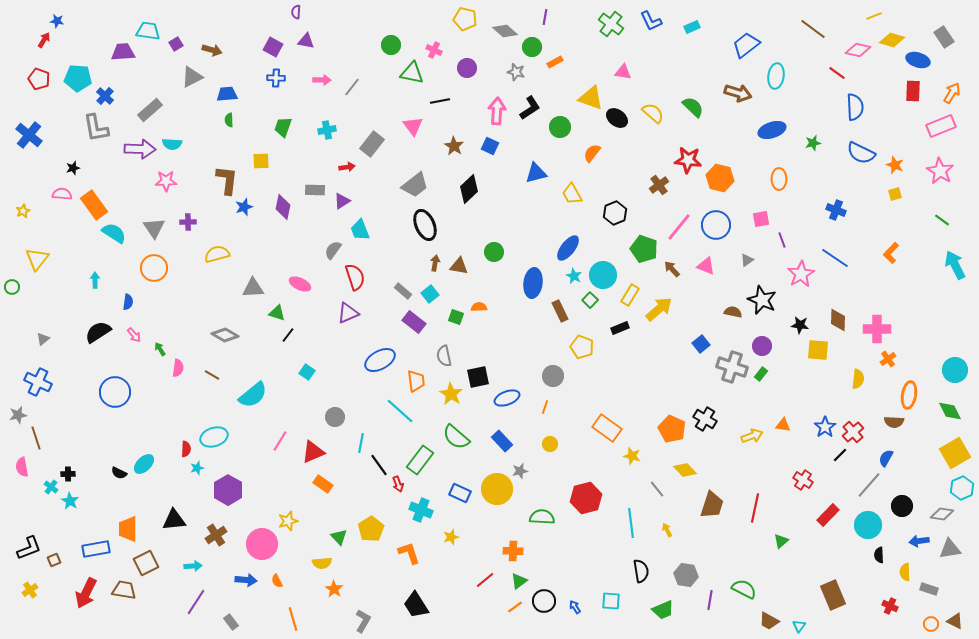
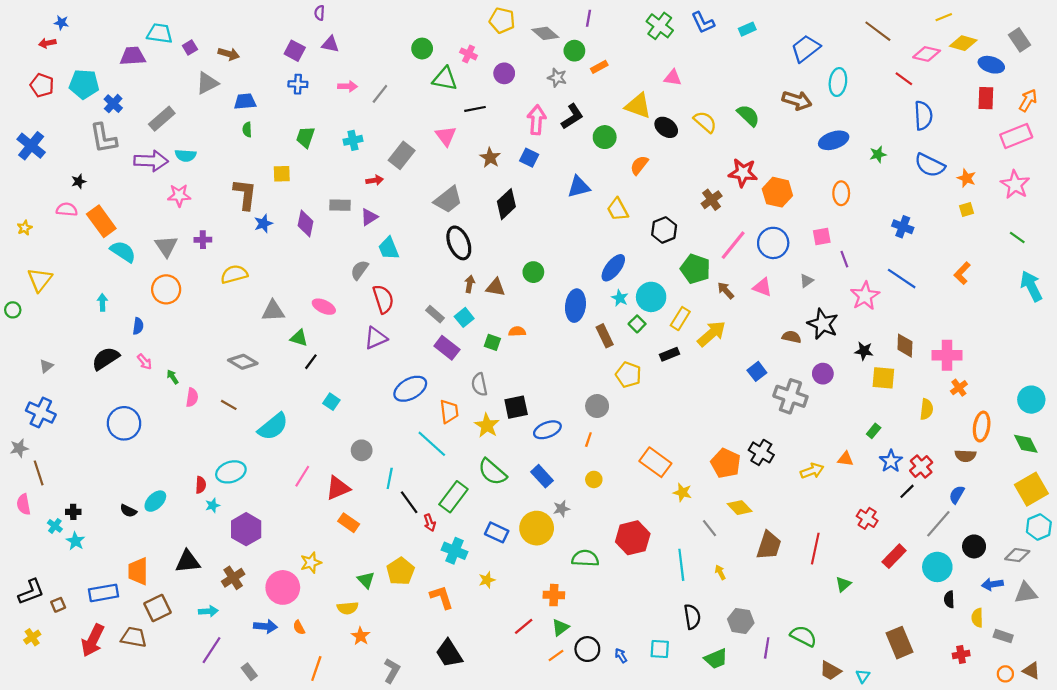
red arrow: (44, 40) -> (47, 43), turned -133
green rectangle: (761, 374) -> (874, 431), moved
red cross: (890, 606) -> (961, 654), turned -35
orange line: (293, 619) -> (316, 668), turned 35

